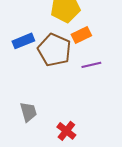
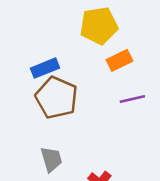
brown pentagon: (54, 50) -> (57, 98), moved

